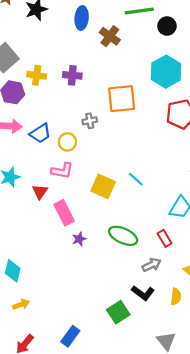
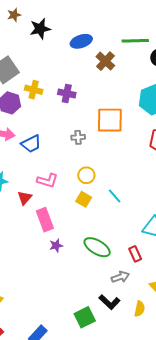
blue ellipse: (82, 18) -> (81, 41), turned 60
yellow circle: (67, 142) -> (86, 175), moved
yellow square: (103, 186) -> (84, 199), size x0.7

